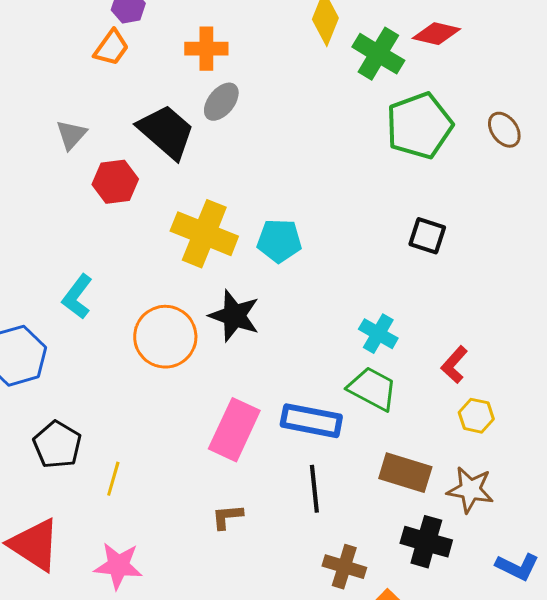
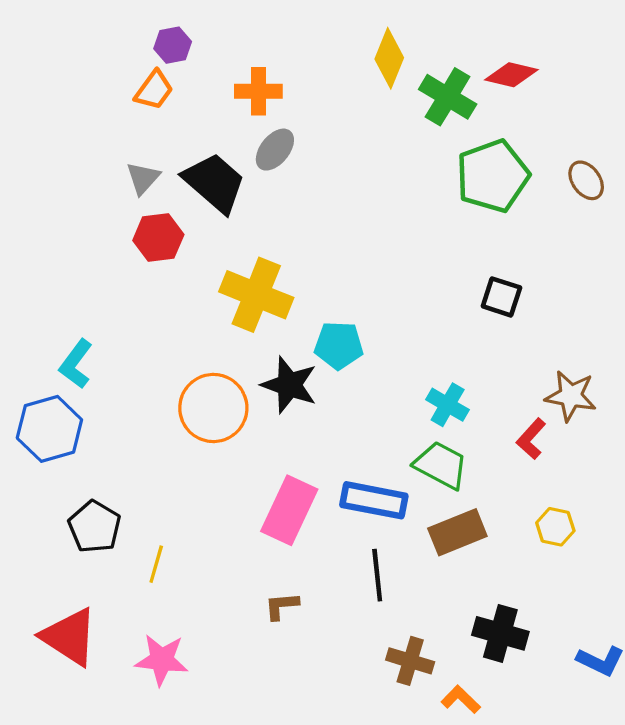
gray triangle: (71, 135) -> (143, 178), moved
cyan pentagon: (279, 241) -> (339, 345), moved
cyan L-shape: (77, 297) -> (76, 364), moved
yellow hexagon: (476, 416) -> (555, 527), moved
brown rectangle: (405, 473) -> (457, 532), moved, turned -39
brown star: (470, 490) -> (571, 396), moved

